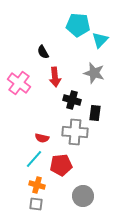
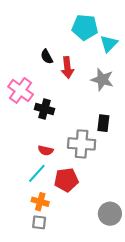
red arrow: (55, 77) -> (67, 68), moved
black cross: (72, 100) -> (45, 109), moved
gray circle: (83, 196) -> (110, 214), moved

